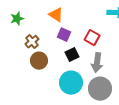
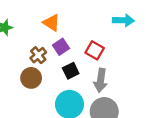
purple square: (64, 35) -> (61, 47), turned 32
brown cross: (32, 42) -> (38, 55), moved

